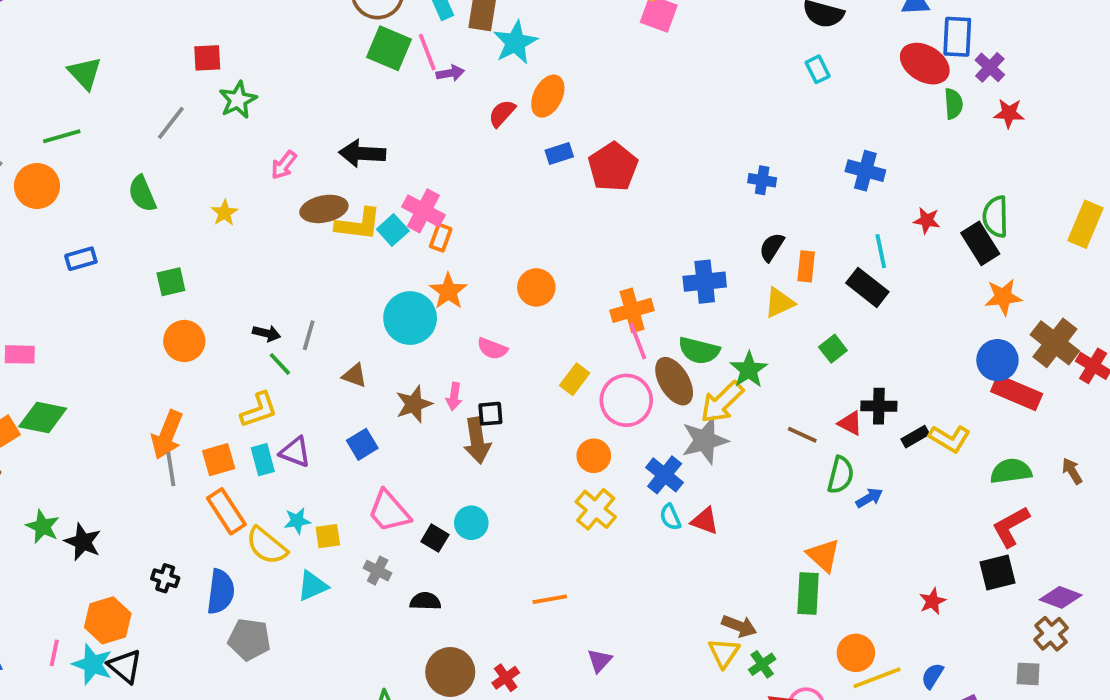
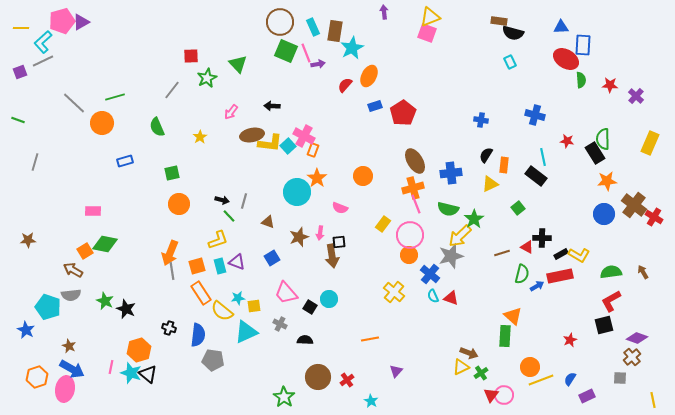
purple cross: (990, 67) -> (636, 96), moved
green triangle: (85, 73) -> (238, 64), moved
black arrow: (362, 153) -> (272, 106), size x0.7
brown ellipse: (674, 381) -> (415, 161), moved
red rectangle: (1017, 393) -> (560, 276), moved, turned -35
brown line: (802, 435) -> (502, 253), turned -42
orange circle: (594, 456) -> (409, 255), moved
cyan triangle: (312, 586) -> (246, 332), size x1.4
yellow triangle: (724, 653) -> (461, 367), turned 30

